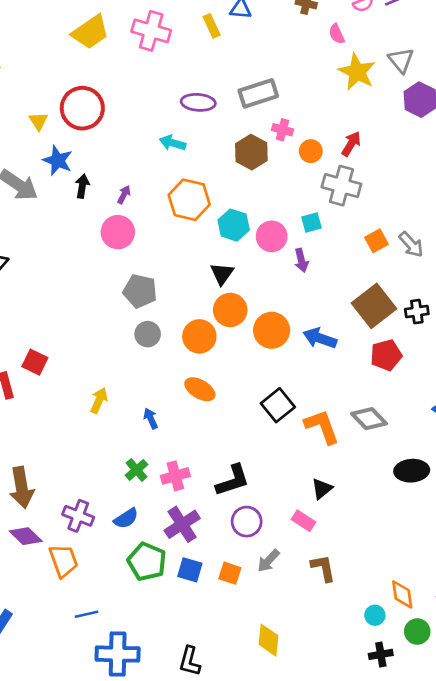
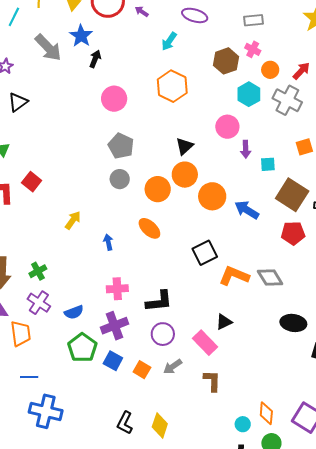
gray rectangle: (258, 93) -> (254, 20), moved, size x0.7
cyan arrow: (173, 143) -> (169, 41), turned -84
purple arrow: (124, 195) -> (142, 12), moved, turned -96
cyan square: (311, 222) -> (268, 164), moved
cyan hexagon: (234, 225) -> (249, 94), moved
brown square: (374, 306) -> (292, 195), turned -32
orange L-shape: (322, 427) -> (234, 276), turned -60
green cross: (137, 470) -> (38, 271), moved
pink rectangle: (303, 521) -> (205, 343), size x1.4
black L-shape: (190, 661) -> (125, 423), moved

